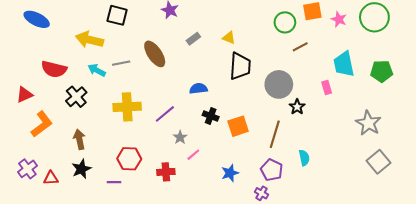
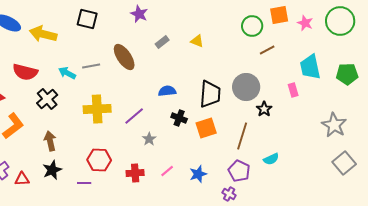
yellow arrow: (90, 40) -> (43, 34), moved
black trapezoid: (240, 66) -> (210, 94), moved
pink line: (193, 155) -> (167, 171), moved
cyan semicircle: (304, 158) -> (271, 159), turned 77

